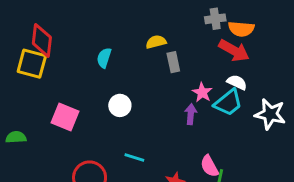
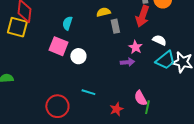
red arrow: (234, 51) -> (142, 16), moved, turned 80
cyan trapezoid: (228, 103) -> (165, 60), moved
purple arrow: (191, 114) -> (127, 62), turned 80
pink square: (65, 117) -> (58, 46), moved

